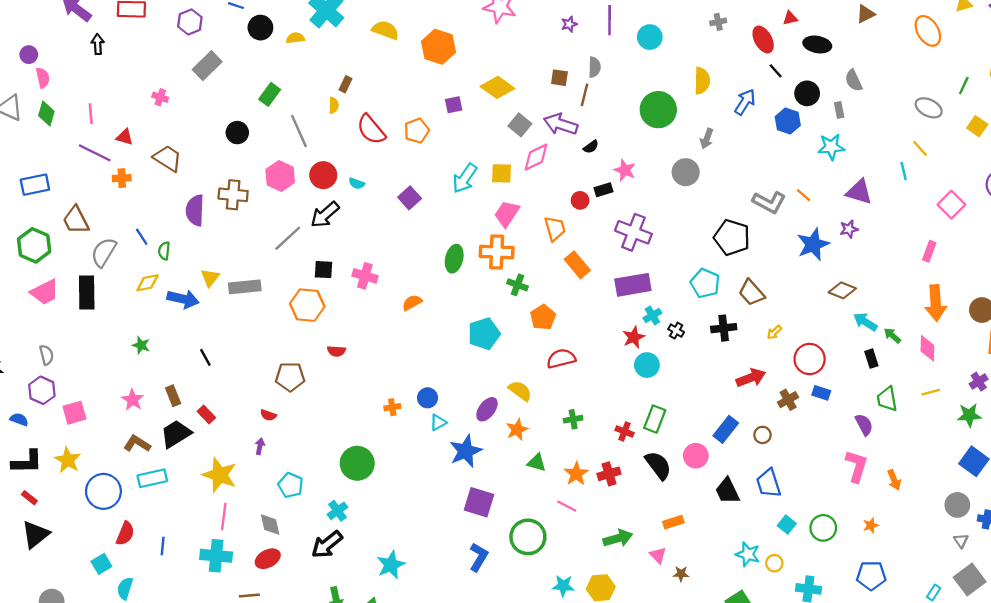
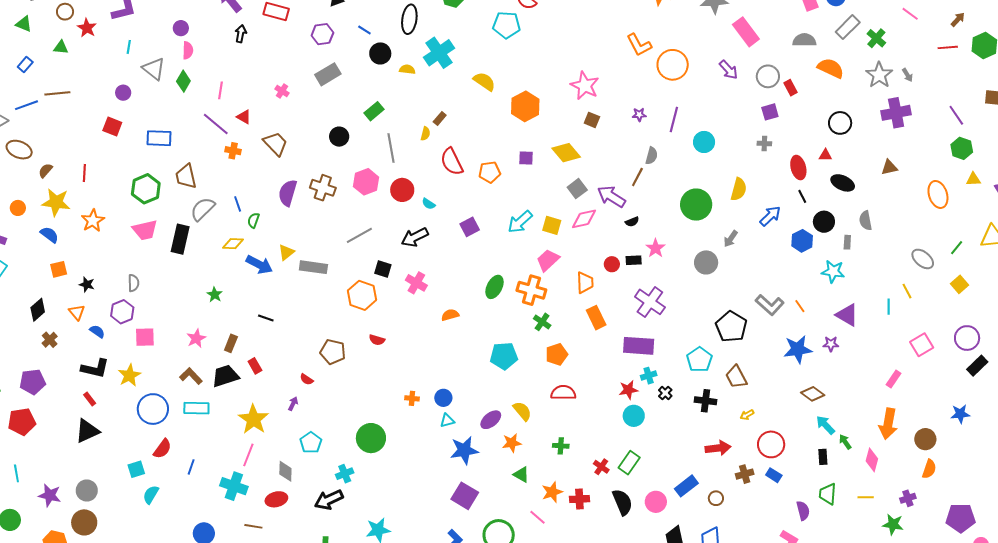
brown square: (559, 78) -> (592, 120), moved
black arrow: (325, 215) -> (415, 237), moved
black line: (205, 357) -> (266, 318), turned -56
brown rectangle: (173, 396) -> (231, 343), turned 30

